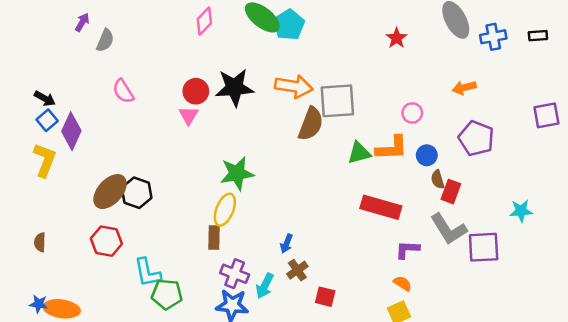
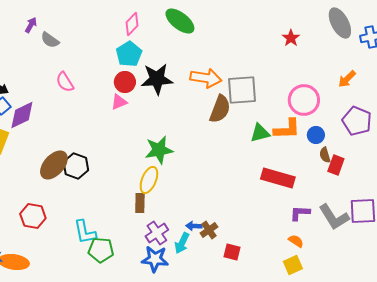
cyan pentagon: (289, 25) -> (129, 54), moved
gray semicircle: (105, 40) -> (50, 40), turned 102
orange arrow: (464, 88) -> (347, 79), turned -30
pink circle: (412, 113) -> (304, 100), size x1.8
pink triangle: (189, 115) -> (119, 102), turned 36
purple diamond: (71, 131) -> (22, 115), turned 40
gray L-shape: (449, 229) -> (334, 217), moved
red hexagon: (106, 241) -> (33, 216), moved
blue arrow: (287, 244) -> (194, 226), moved, turned 70
purple cross: (235, 274) -> (157, 233), turned 35

